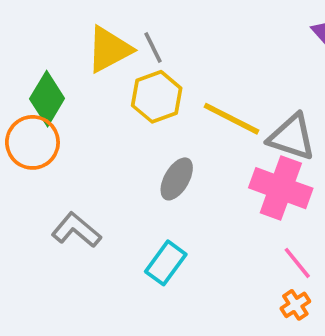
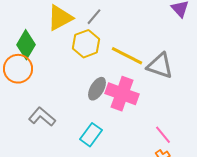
gray line: (153, 47) -> (94, 17), moved, turned 66
pink cross: (281, 188) -> (122, 94), moved

